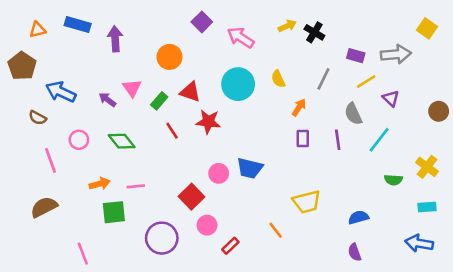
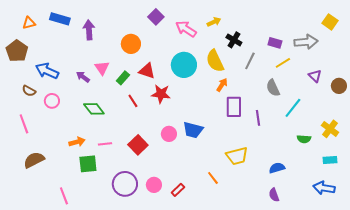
yellow arrow: (287, 26) -> (214, 22), moved
black cross: (314, 32) -> (234, 40), moved
yellow semicircle: (278, 79) -> (215, 61), size x1.6
purple triangle: (391, 98) -> (315, 76), moved
orange arrow: (299, 107) -> (222, 85), moved
purple rectangle: (303, 138) -> (234, 107), size x1.5
pink circle: (79, 140) -> (52, 101), moved
purple line: (338, 140) -> (258, 118), moved
pink line: (50, 160) -> (24, 124), moved
red square: (192, 197) -> (138, 145), moved
pink circle: (207, 225) -> (154, 185), moved

